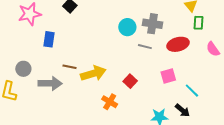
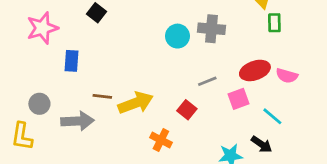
red ellipse: (178, 44) -> (255, 70), moved
gray line: (145, 47) -> (207, 81), moved, turned -32
pink semicircle: (213, 49) -> (287, 76), moved, turned -35

